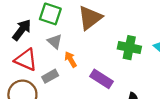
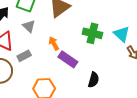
orange arrow: (71, 59) -> (54, 43), moved

